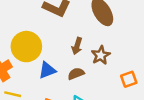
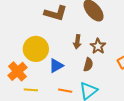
brown semicircle: (76, 74) -> (88, 65), moved, turned 136

